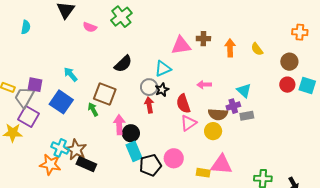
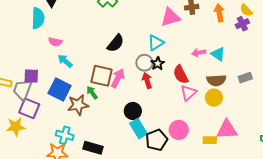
cyan semicircle: (26, 27) -> (38, 18), moved, size x1.5
pink semicircle: (90, 27) -> (55, 42), moved
cyan triangle: (244, 91) -> (218, 54), moved
purple cross: (233, 106) -> (242, 24), moved
pink arrow: (119, 125) -> (118, 78), moved, turned 36
brown star: (76, 150) -> (78, 105), moved, turned -30

